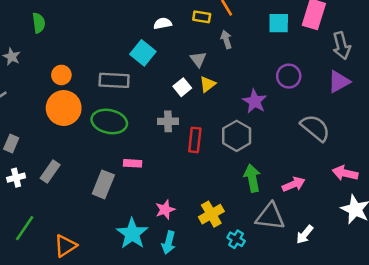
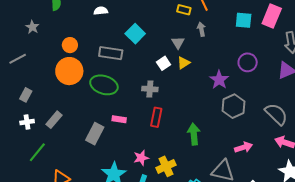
white semicircle: (163, 23) -> (101, 11), moved
gray semicircle: (315, 128) -> (276, 114), moved
gray hexagon: (237, 136) -> (233, 106), moved
red rectangle: (195, 140) -> (156, 117), moved
green arrow: (252, 178) -> (194, 134), moved
yellow cross: (211, 214) -> (166, 166), moved
green line: (25, 228) -> (37, 152), moved

